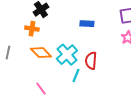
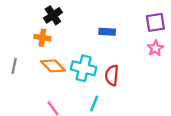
cyan cross: (67, 55) -> (84, 68), turned -35
cyan line: (76, 76) -> (94, 104), moved

